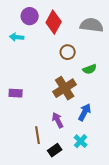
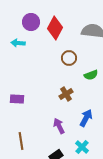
brown cross: (65, 88) -> (66, 94), size x0.6
brown line: (38, 135) -> (21, 141), moved

